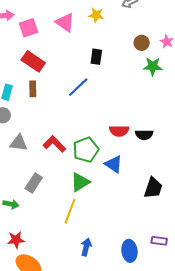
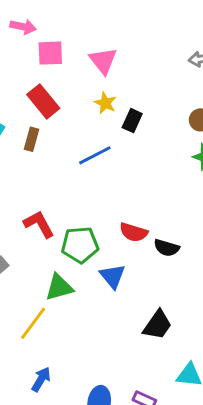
yellow star: (96, 15) -> (105, 103), moved

